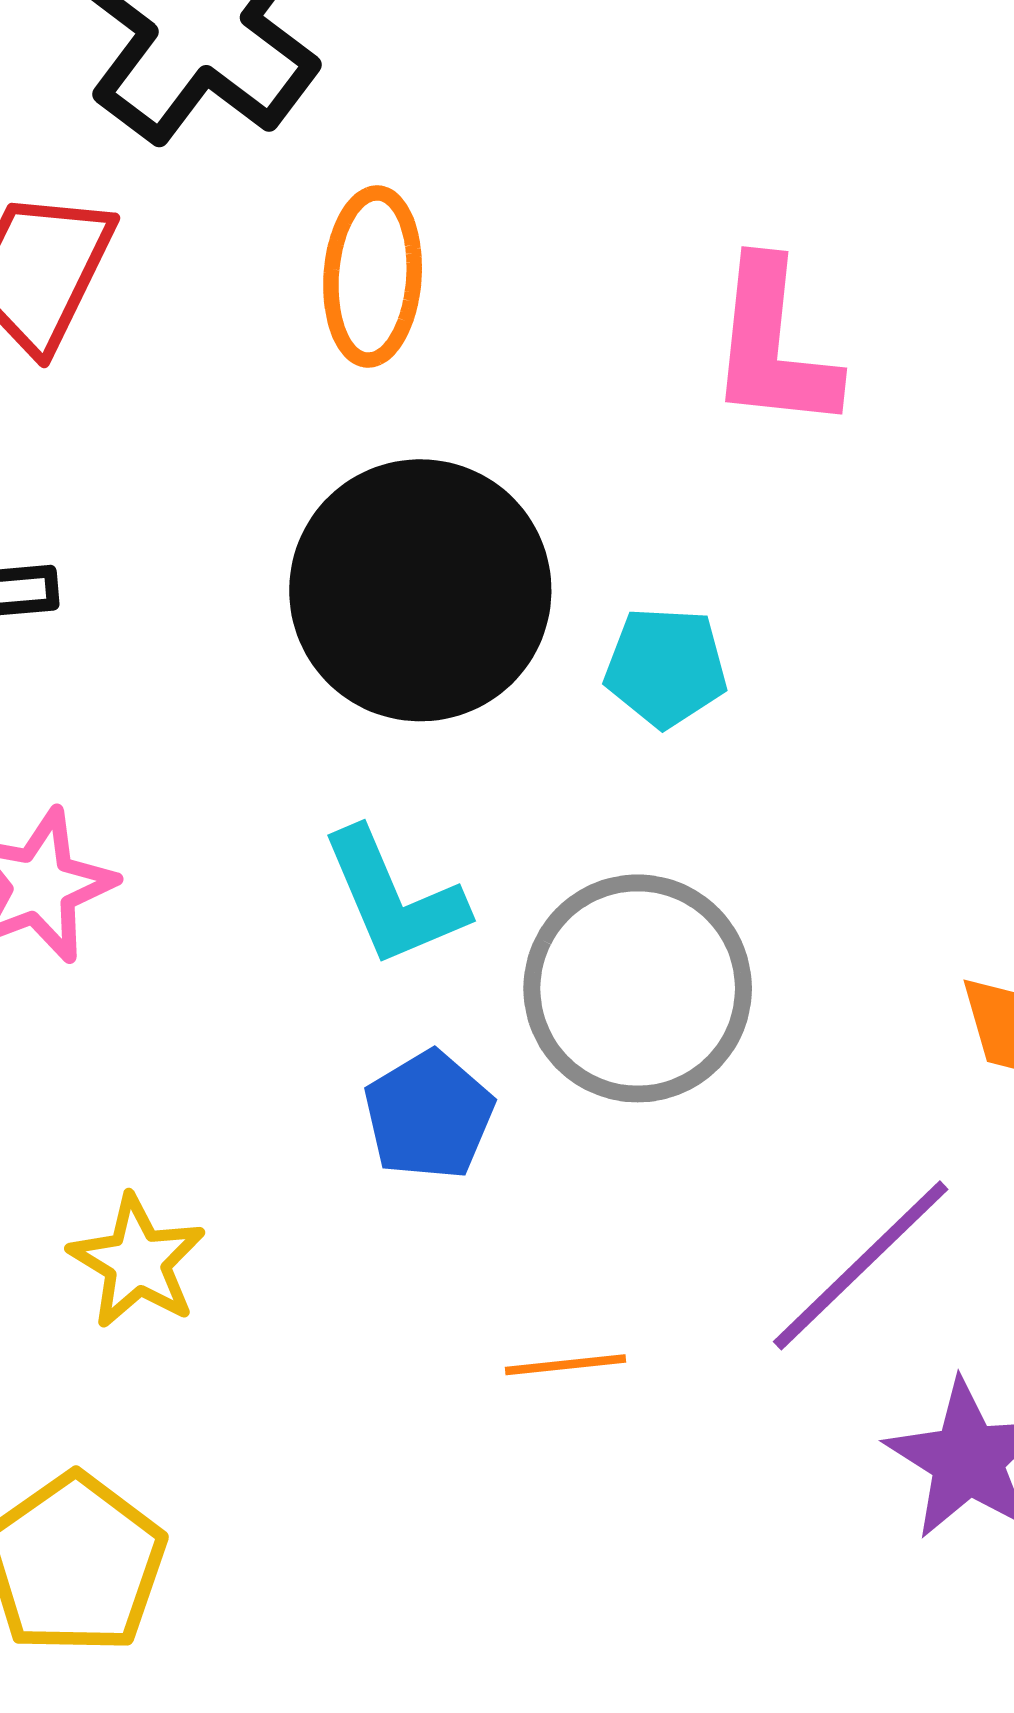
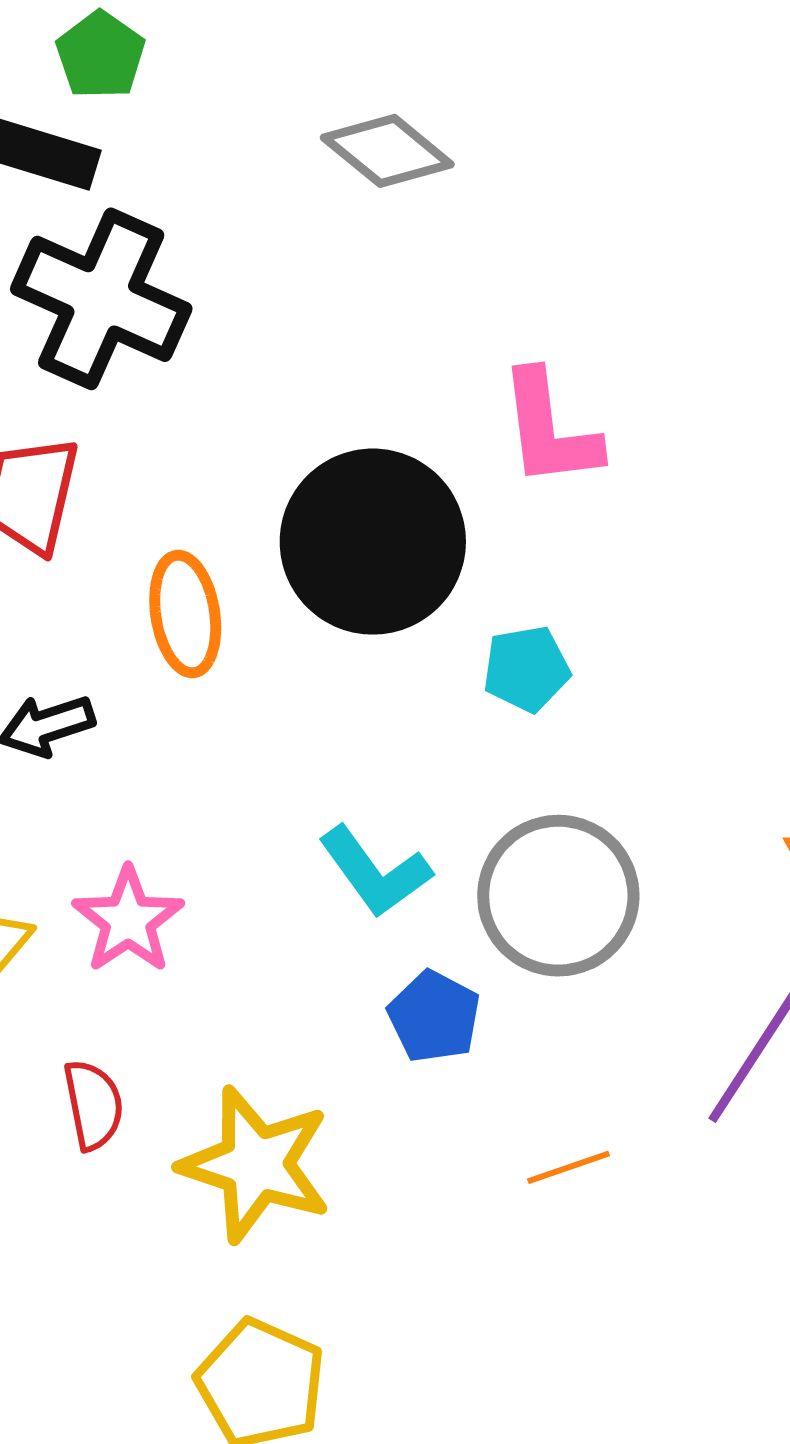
orange ellipse: (373, 277) -> (185, 614), moved
black circle: (420, 590) -> (373, 542), moved
yellow star: (137, 1262) -> (256, 1164), size x1.6

